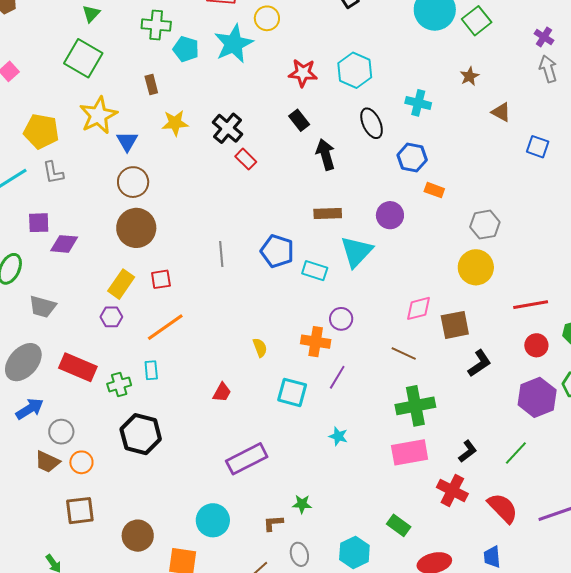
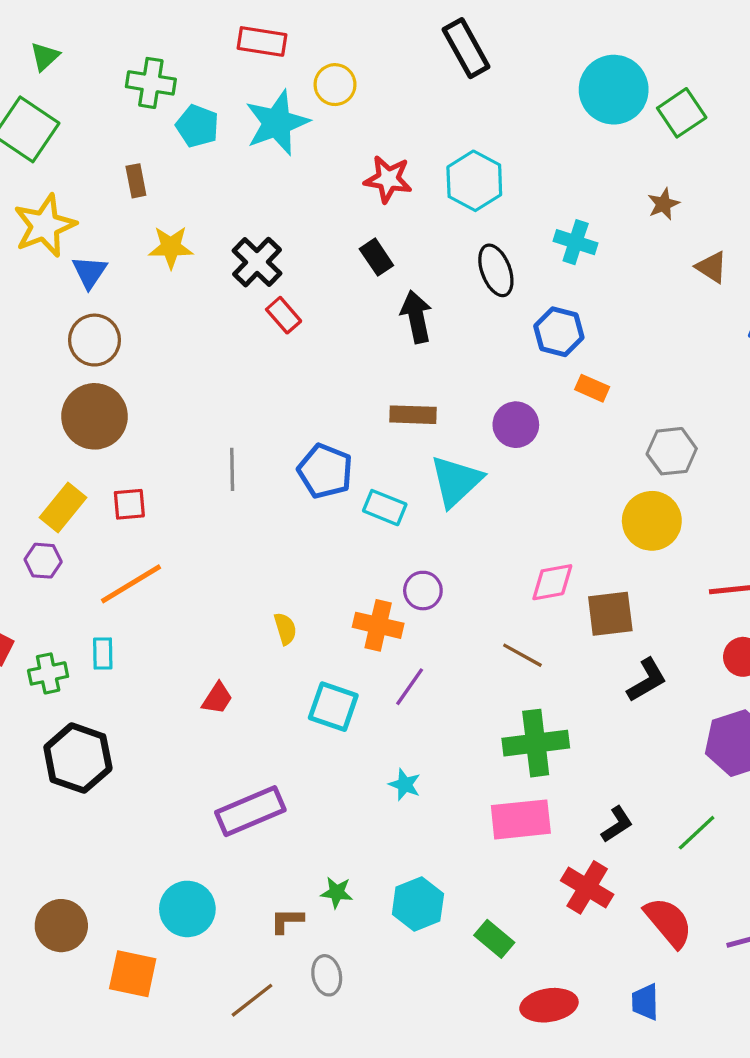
cyan hexagon: (354, 552) -> (418, 904), moved

